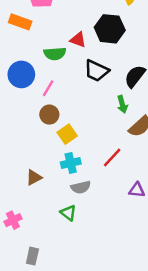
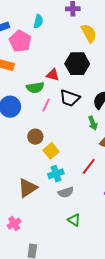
pink line: (48, 88) -> (46, 105), moved
brown triangle: (34, 177) -> (28, 188), size x1.5
green triangle: (68, 213) -> (74, 220), moved

